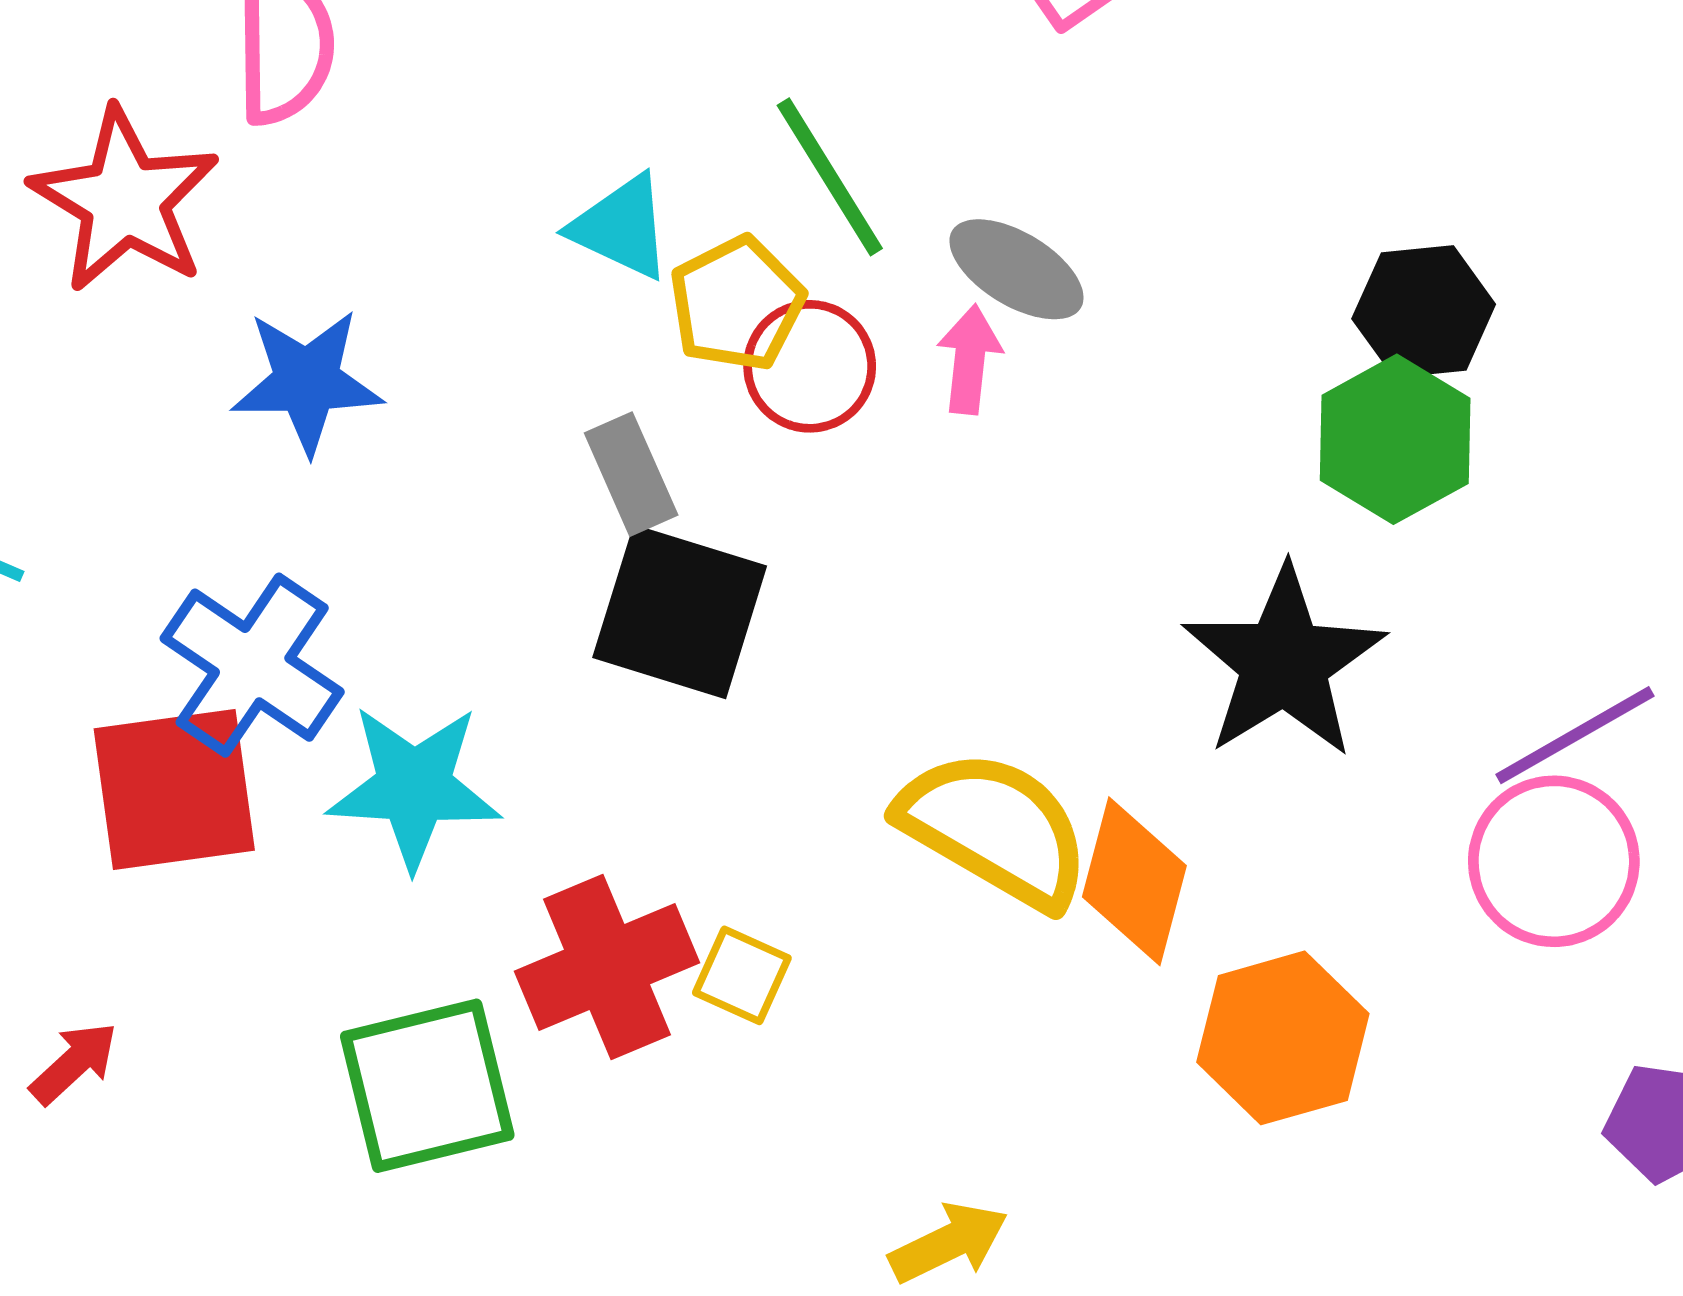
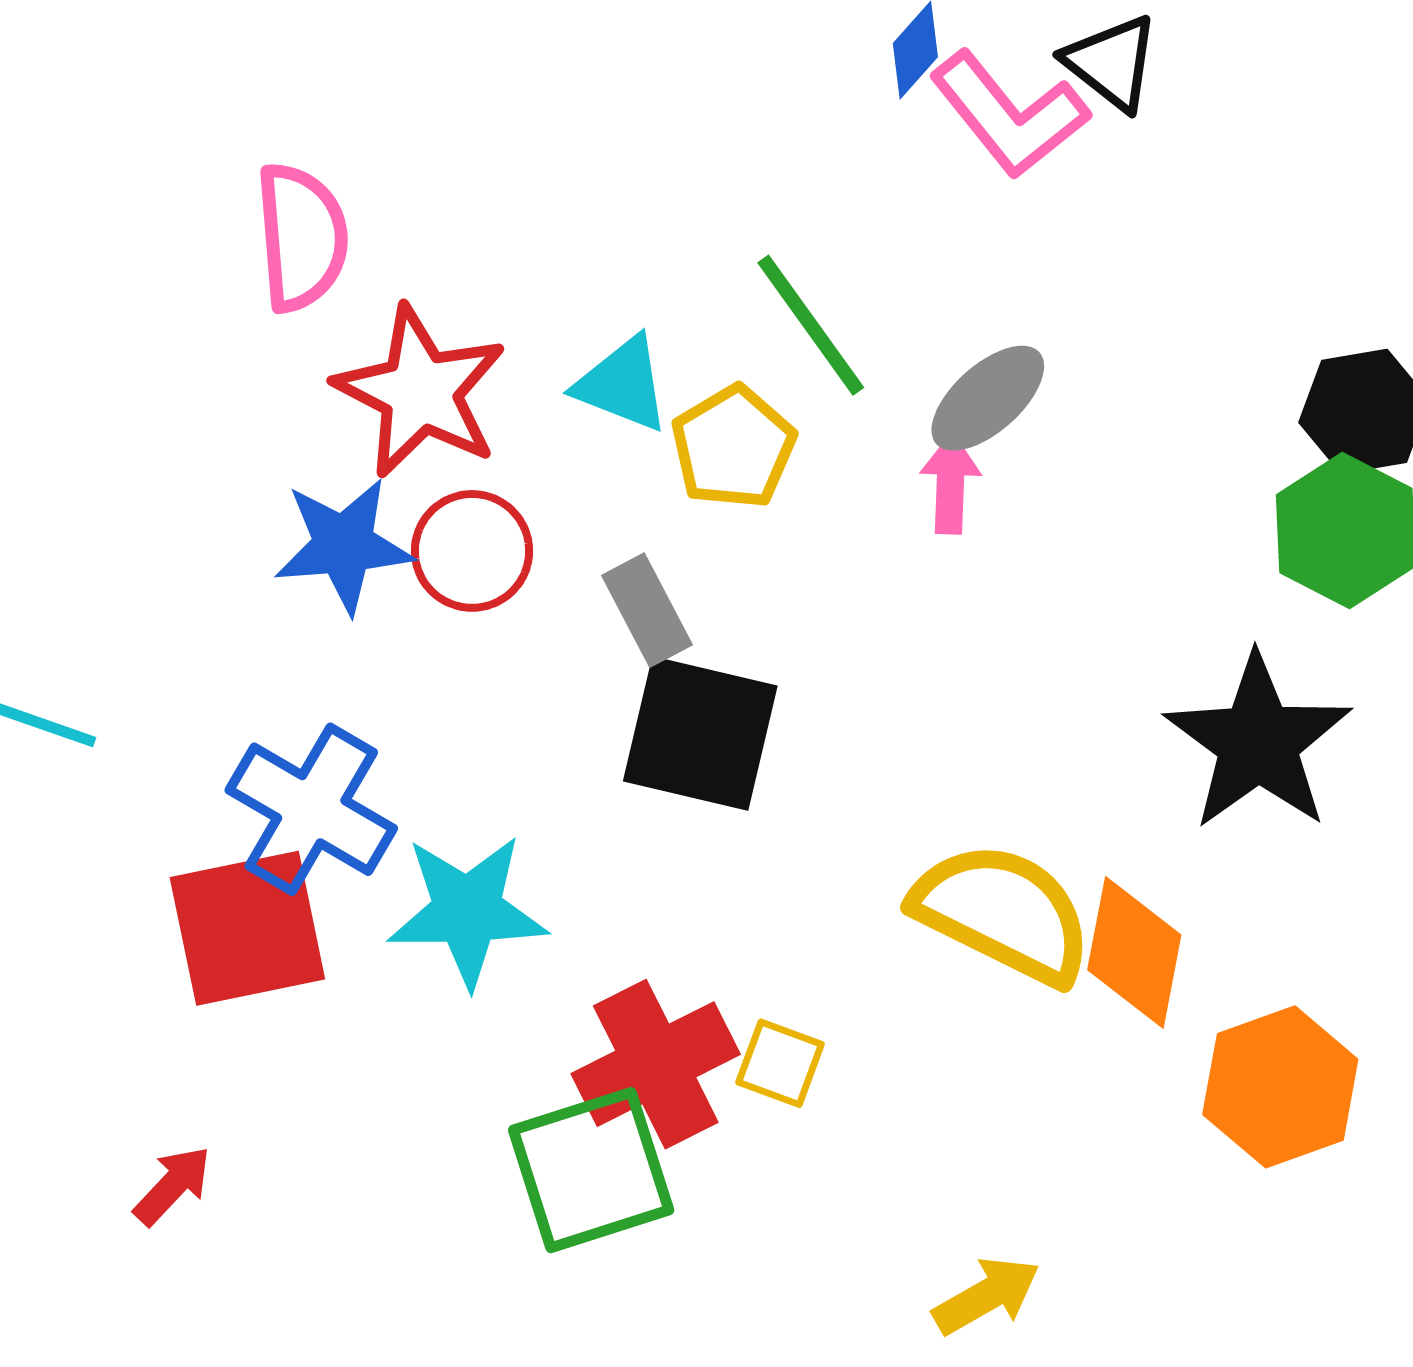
red star: (125, 200) -> (420, 392), moved
gray ellipse: (1016, 269) -> (988, 398), turned -69
red circle: (810, 366) -> (472, 551), moved
green square: (427, 1086) -> (591, 1170), moved

